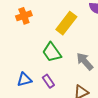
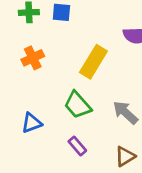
blue triangle: (24, 80) -> (32, 123), moved

